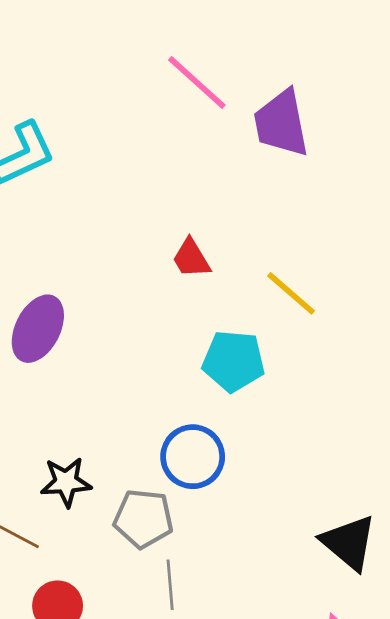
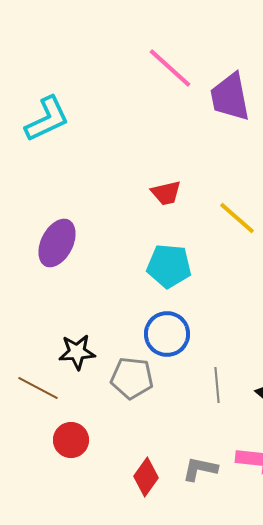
red trapezoid: (191, 258) -> (166, 193), turned -72
cyan pentagon: (233, 361) -> (169, 266), moved
gray line: (170, 585) -> (217, 385), moved

